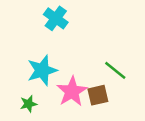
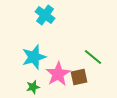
green star: (29, 104) -> (33, 87), moved

